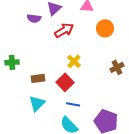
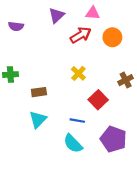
purple semicircle: (34, 18) -> (16, 26), moved
red arrow: (64, 30) -> (81, 35), moved
red square: (65, 82) -> (98, 100), moved

